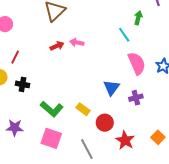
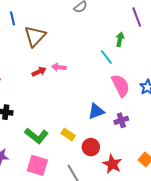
blue triangle: (112, 88) -> (96, 111), turned 36

